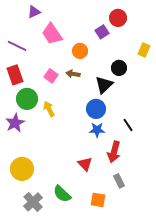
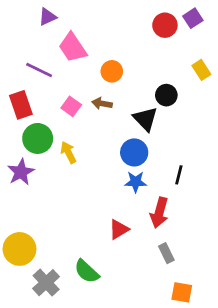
purple square: (102, 32) -> (193, 18), moved
purple line: (17, 46) -> (39, 70), moved
yellow rectangle: (144, 50) -> (201, 70), turned -56
black triangle: (104, 85) -> (145, 119), turned -30
black line: (128, 125) -> (179, 175), turned 48
red triangle: (85, 164) -> (119, 229), turned 42
yellow circle: (22, 169) -> (19, 249), moved
orange square: (98, 200) -> (182, 292), moved

